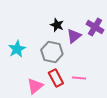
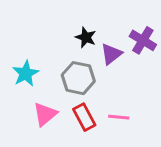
pink triangle: (35, 86) -> (45, 114), moved

